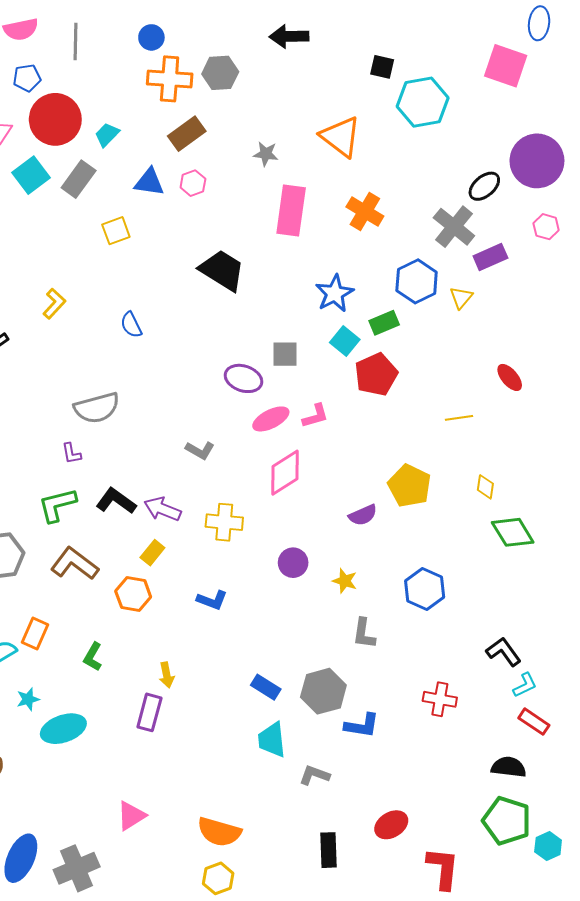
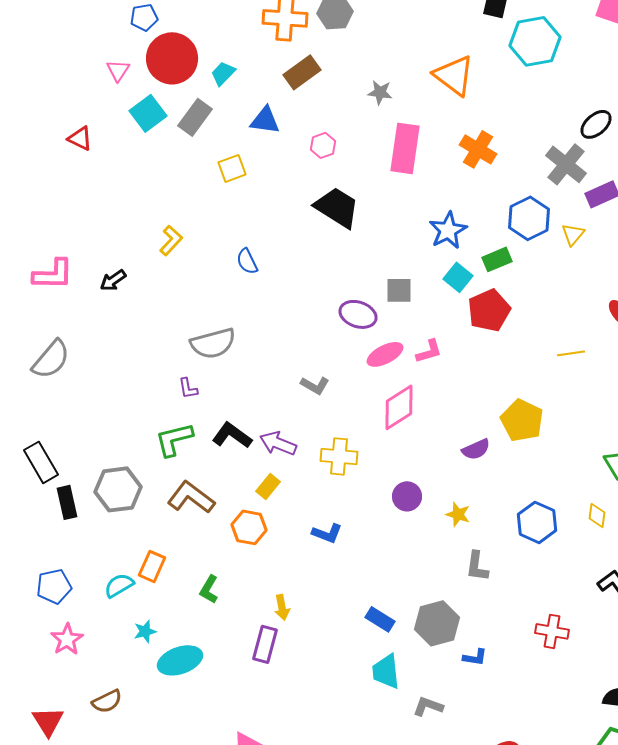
pink hexagon: (193, 183) -> (323, 145), moved
yellow diamond: (485, 487) -> (597, 515), moved
blue L-shape: (362, 726) -> (475, 657), size x0.7

